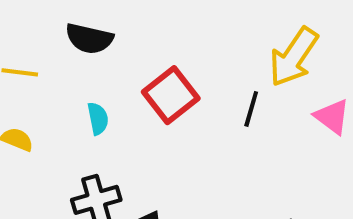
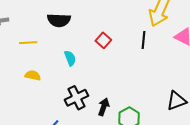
red square: (171, 95) -> (103, 40), size x0.6

